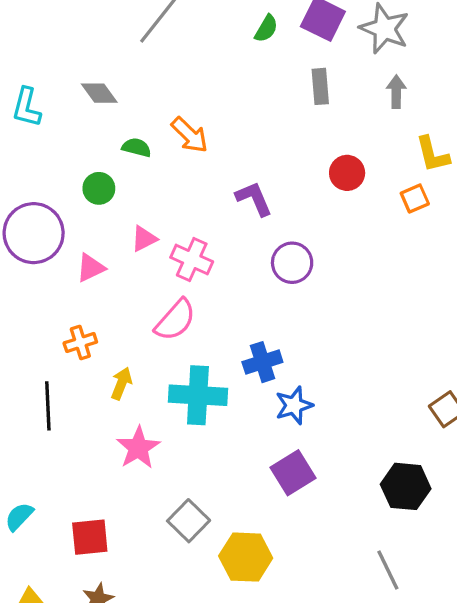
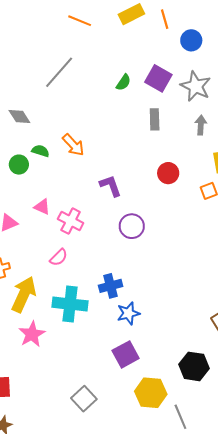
green circle: (99, 188) -> (19, 165), moved
pink triangle: (144, 239) -> (42, 207), turned 48
pink semicircle: (175, 320) -> (59, 257), size x0.7
yellow arrow: (121, 383) -> (24, 294), size x1.8
gray square: (189, 521) -> (84, 399), moved
yellow hexagon: (246, 557) -> (151, 393), moved

